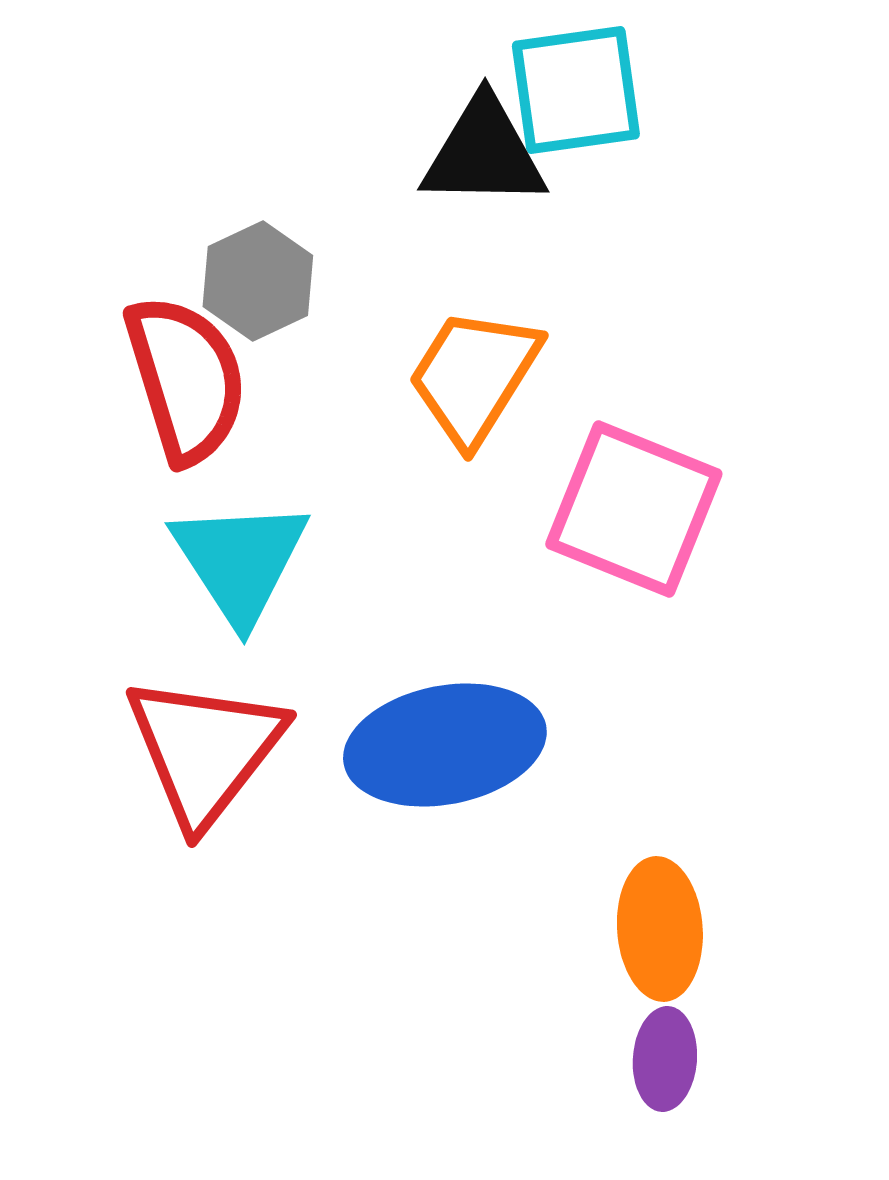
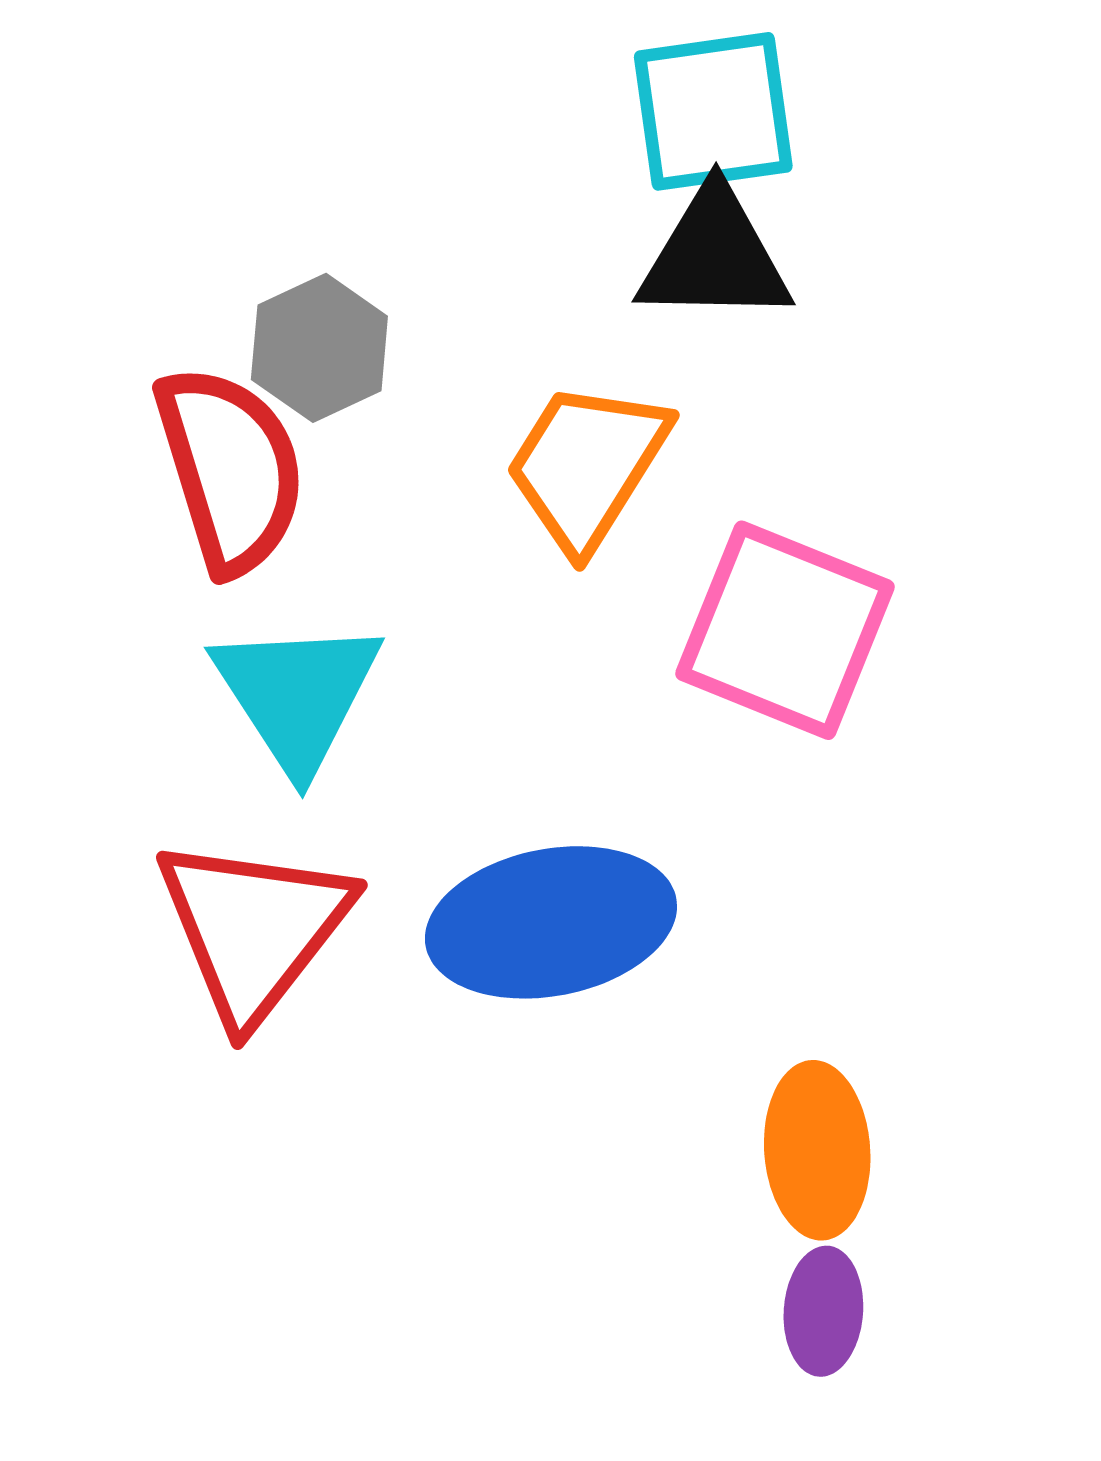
black triangle: (484, 153) -> (714, 256), moved

